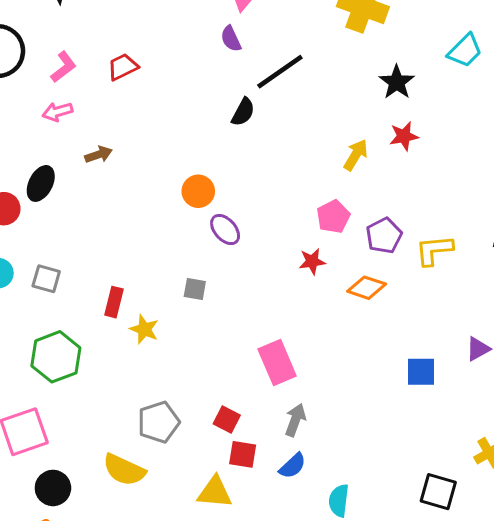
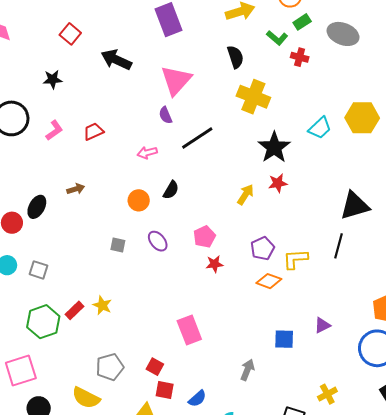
black star: (397, 82) -> (274, 147), size x1.4
pink arrow: (58, 112) -> (147, 153), moved
black semicircle: (243, 112) -> (171, 190), moved
orange circle: (198, 191) -> (139, 200), moved
pink pentagon: (333, 217) -> (204, 237), moved
orange diamond: (367, 288) -> (269, 281), moved
gray square: (195, 289) -> (118, 245), moved
red rectangle: (114, 302) -> (75, 310), moved, turned 30
gray arrow: (295, 420) -> (247, 370), moved

